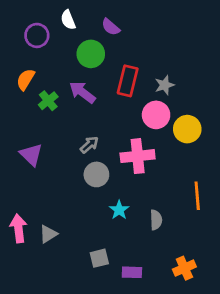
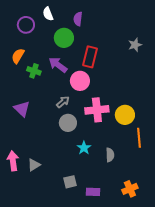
purple semicircle: (111, 27) -> (78, 19), turned 56
gray star: (165, 85) -> (135, 45), moved
green cross: (48, 101) -> (34, 71), turned -32
pink circle: (156, 115) -> (80, 81), moved
yellow circle: (187, 129) -> (125, 115), moved

